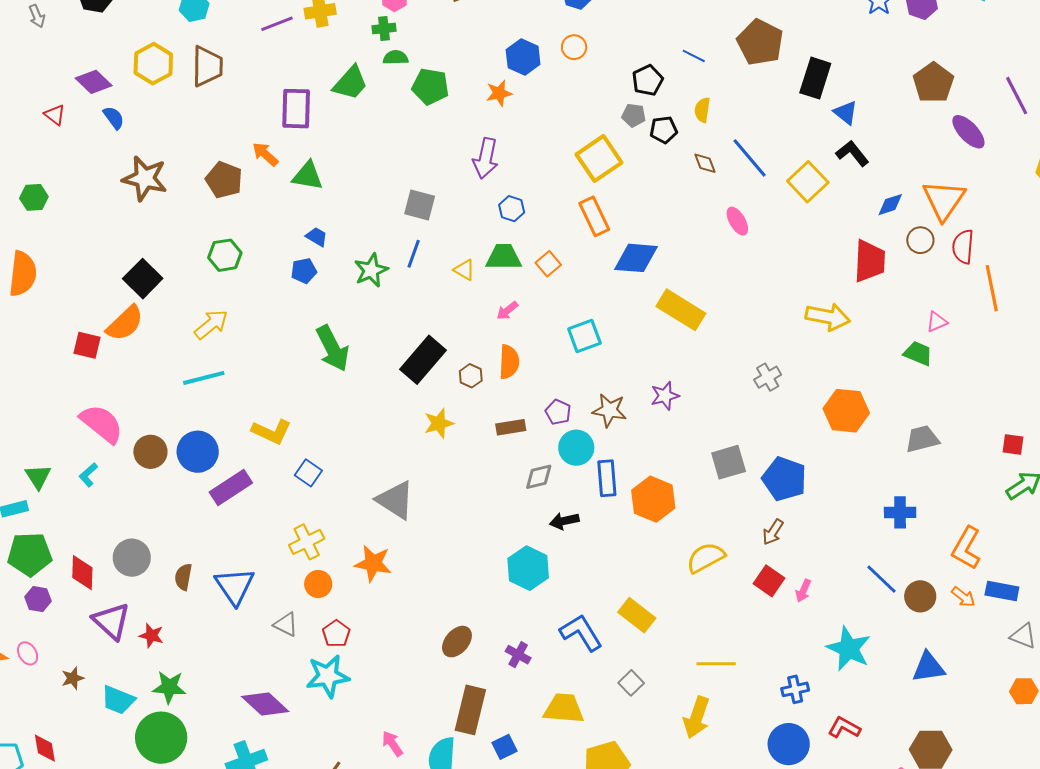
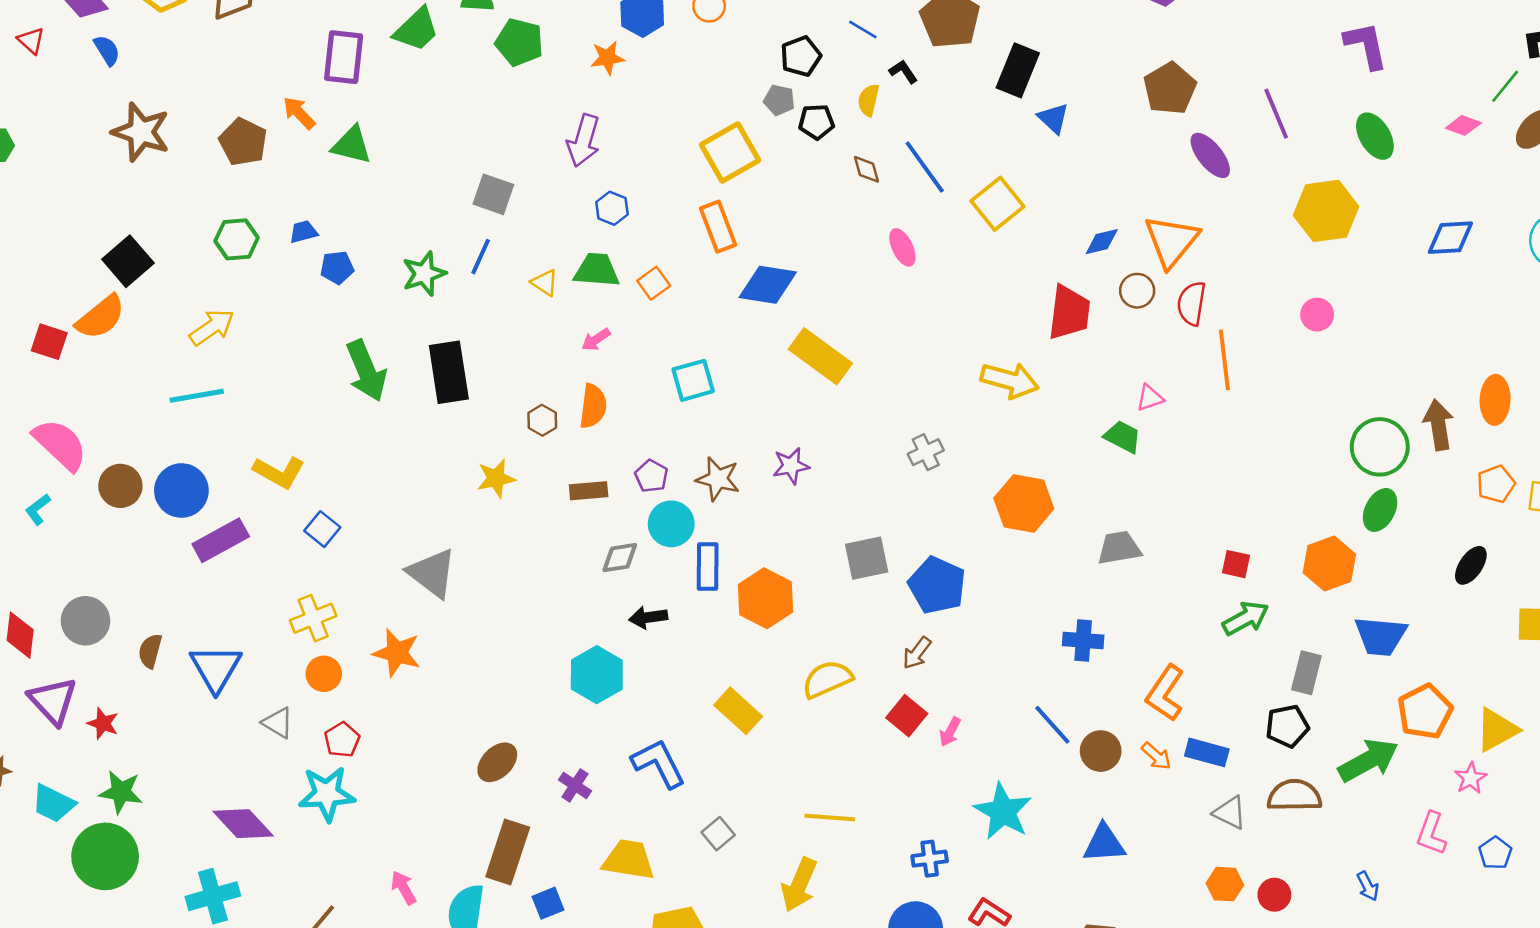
black L-shape: (852, 153) -> (903, 72), moved, size x0.7
blue trapezoid: (317, 237) -> (303, 232), moved, turned -50
black rectangle: (423, 360) -> (449, 372), moved, turned -54
yellow rectangle: (637, 615) -> (738, 711), moved

